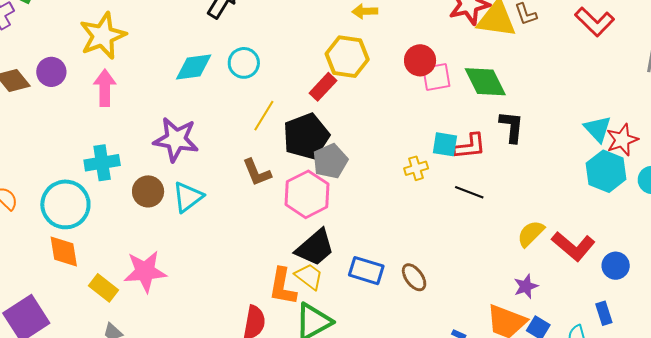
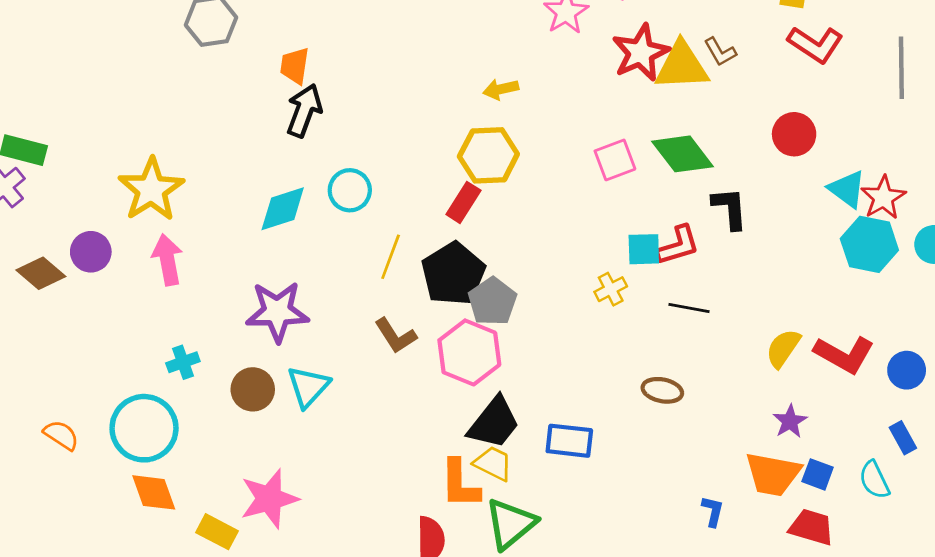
red circle: (420, 60) -> (794, 134), moved
cyan cross: (102, 163) -> (183, 362), size x0.7
brown ellipse: (414, 277) -> (662, 390), moved, turned -32

